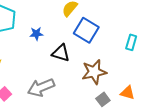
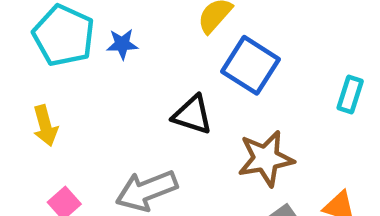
blue star: (36, 34) -> (122, 44), moved

